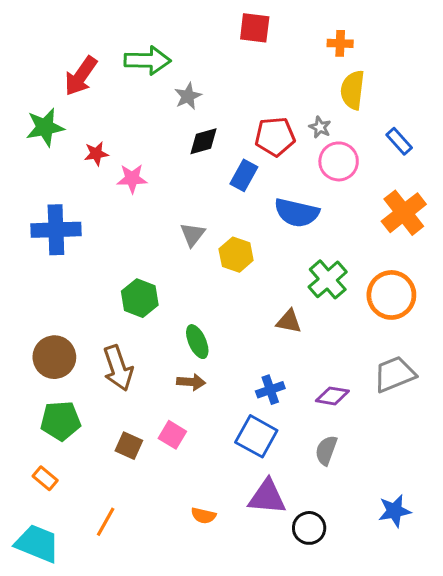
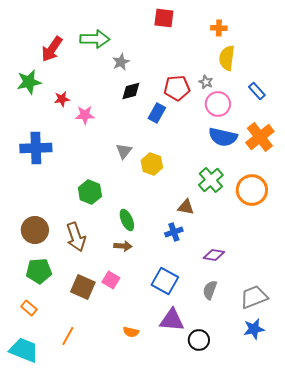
blue semicircle: (297, 213) -> (223, 137), moved
gray trapezoid: (395, 374) -> (254, 297), moved
blue cross: (270, 390) -> (174, 232), moved
brown square: (129, 446) -> (83, 287), size x1.4

